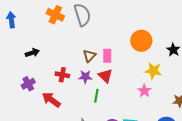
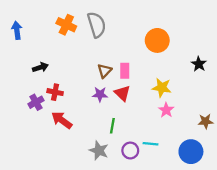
orange circle: (141, 41) -> (157, 40), moved
yellow star: (153, 71) -> (162, 88), moved
red cross: (62, 75) -> (55, 92), moved
green line: (96, 96) -> (112, 126), moved

